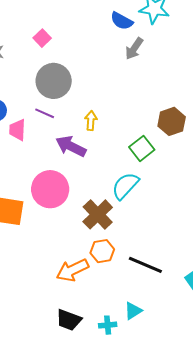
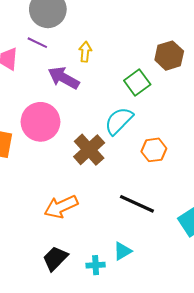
orange hexagon: (102, 251) -> (154, 150), moved
black trapezoid: (69, 320) -> (55, 258), turned 112

